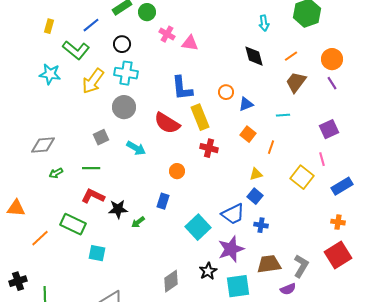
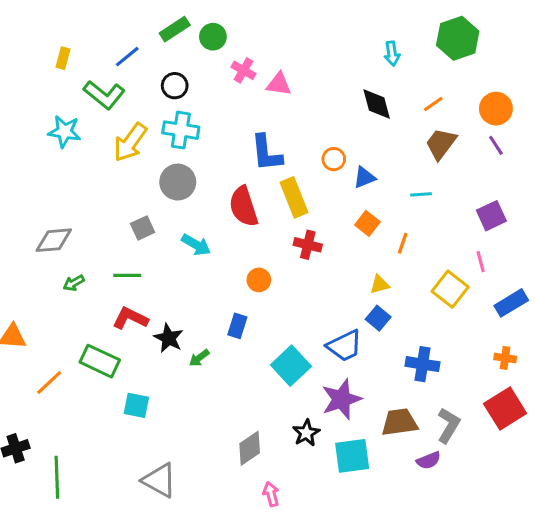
red semicircle: (167, 123) -> (244, 207), turned 40
black star: (118, 209) -> (169, 338), turned 30
blue cross: (261, 225) -> (422, 364), moved, size x1.5

